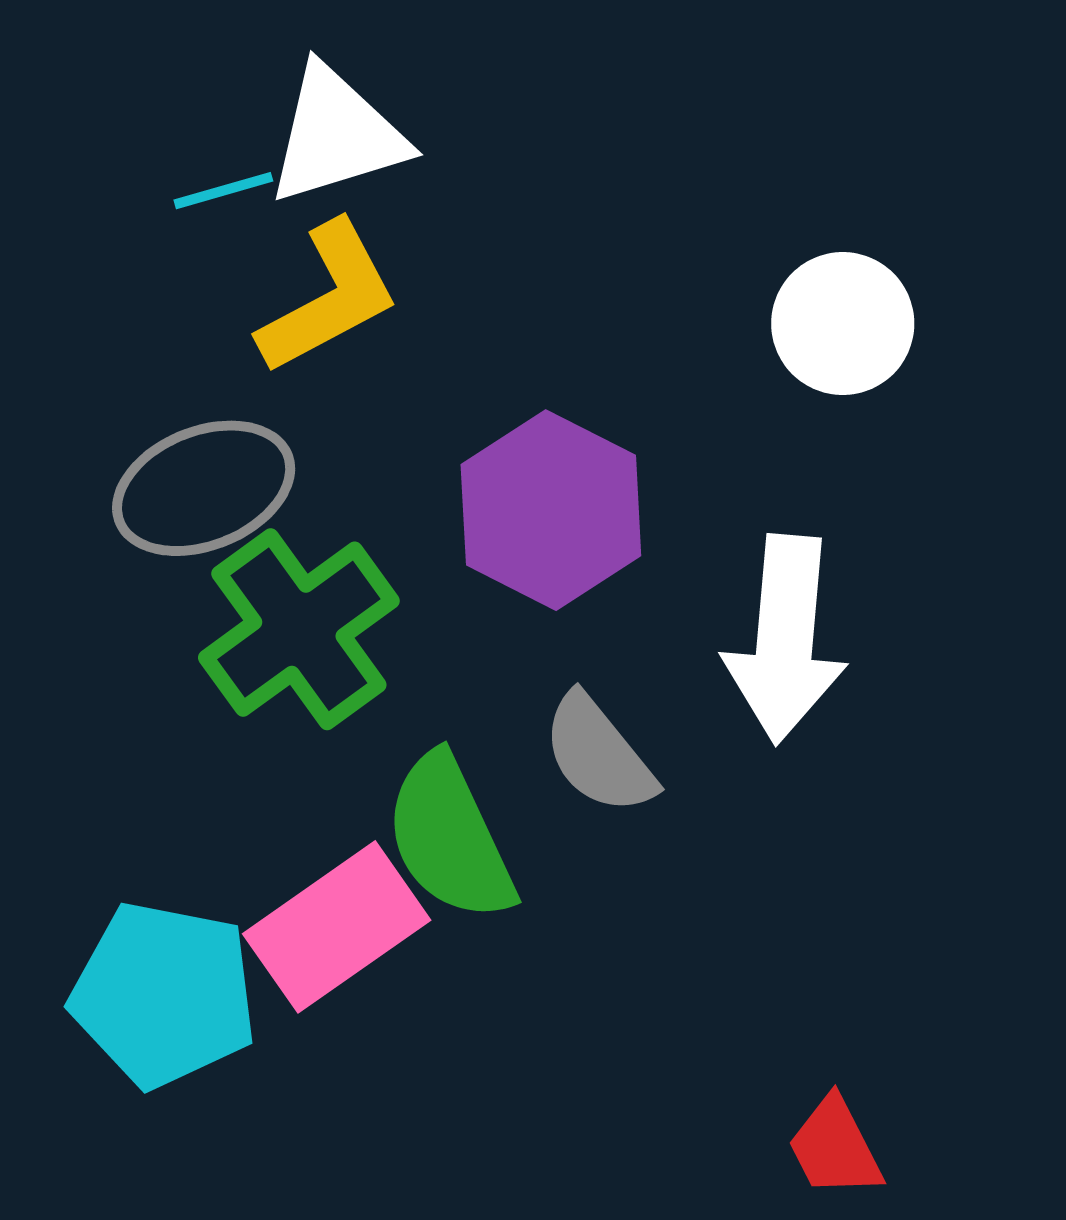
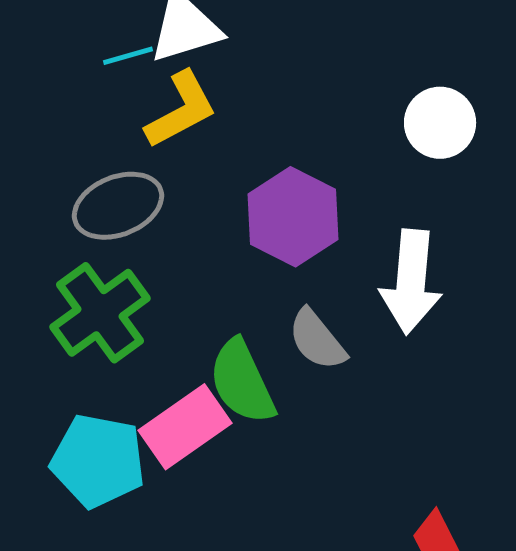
green cross: (299, 629) -> (100, 313), moved

